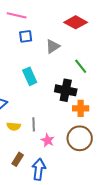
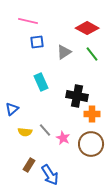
green line: (81, 66) -> (92, 54), moved
gray line: (34, 124) -> (45, 130), turned -40
pink star: (48, 140) -> (63, 138), moved
blue arrow: (39, 169) -> (50, 175), turned 140

